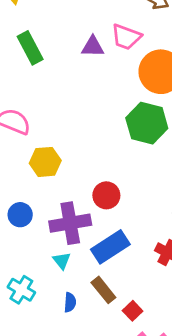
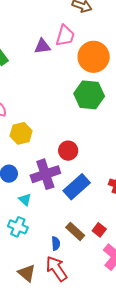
pink trapezoid: (126, 37) -> (65, 36), turned -85
cyan triangle: (62, 261) -> (25, 200), moved
brown rectangle: (103, 290) -> (75, 231), moved
blue semicircle: (70, 302) -> (56, 243), moved

